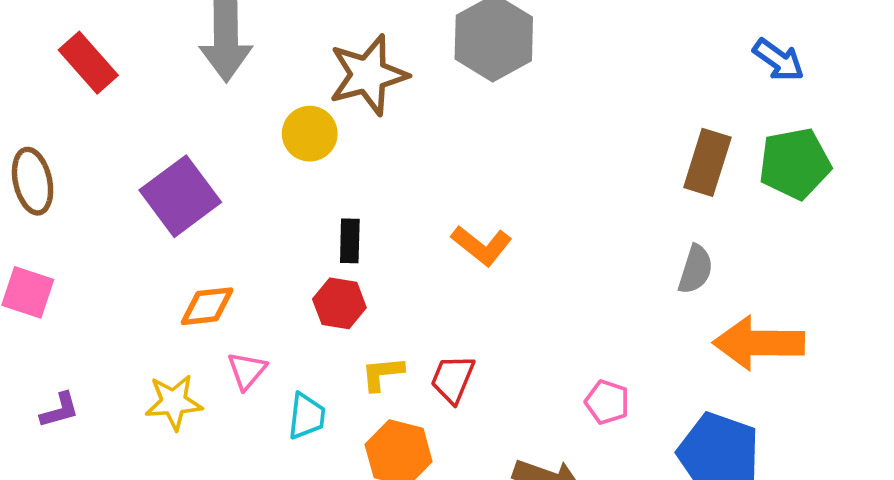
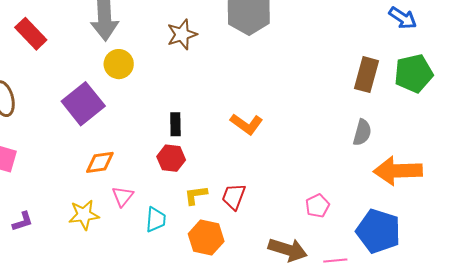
brown star: (368, 75) -> (182, 34), size x0.7
yellow circle: (310, 134) -> (119, 64), moved
pink pentagon: (607, 402) -> (317, 206), turned 30

